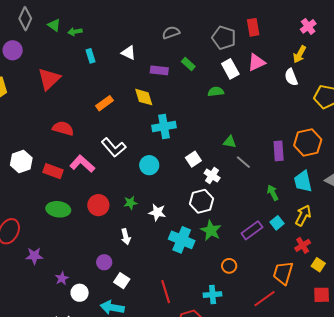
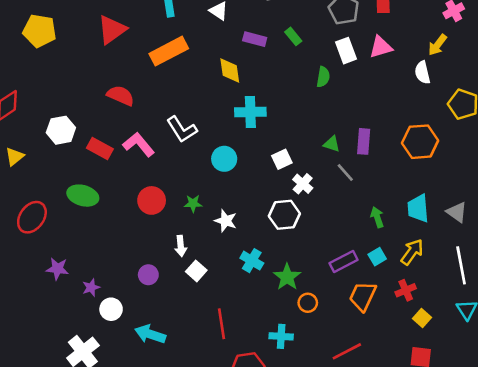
green semicircle: (216, 92) -> (323, 77), turned 98
orange rectangle: (105, 103) -> (169, 51), moved, size x1.6
orange hexagon: (308, 142) -> (420, 142), moved
purple rectangle: (279, 151) -> (364, 141), moved
green ellipse: (58, 209) -> (83, 196), moved
green star: (211, 230) -> (287, 277), moved
cyan cross: (182, 240) -> (252, 261), size x0.7
purple star: (34, 256) -> (57, 269), moved
orange trapezoid: (283, 273) -> (363, 296), moved
white square: (122, 281) -> (196, 271), moved

